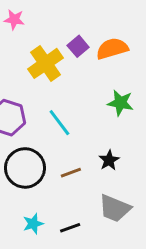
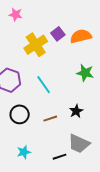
black circle: (25, 168) -> (20, 114), size x0.7
black line: (70, 228) -> (59, 157), moved

